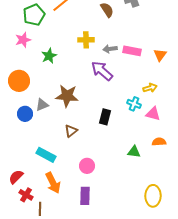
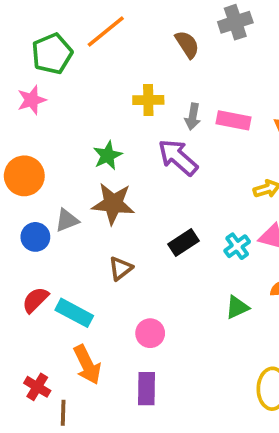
gray arrow: (110, 49) -> (193, 117), turned -72
green star: (49, 56) -> (108, 155), moved
cyan cross: (134, 104) -> (237, 246), moved, turned 32
black rectangle: (105, 117) -> (183, 242), turned 42
green triangle: (134, 152) -> (237, 307), turned -32
red semicircle: (16, 177) -> (35, 300), moved

